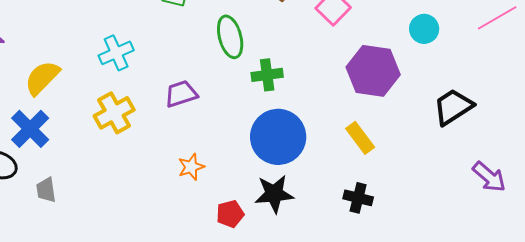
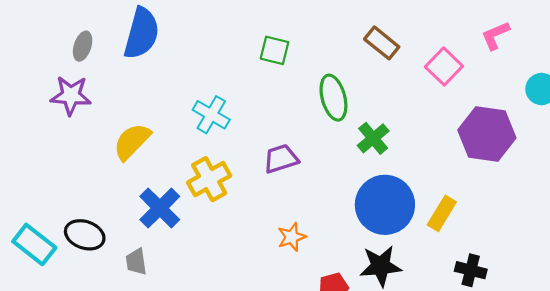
cyan cross: (116, 53) -> (211, 115), turned -36
green cross: (267, 75) -> (373, 138), turned -32
blue cross: (30, 129) -> (160, 208), moved
yellow rectangle: (360, 138) -> (442, 213), moved, turned 68

